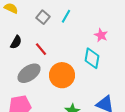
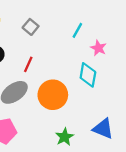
cyan line: (66, 16) -> (77, 30), moved
red line: (41, 49) -> (28, 64), turned 64

